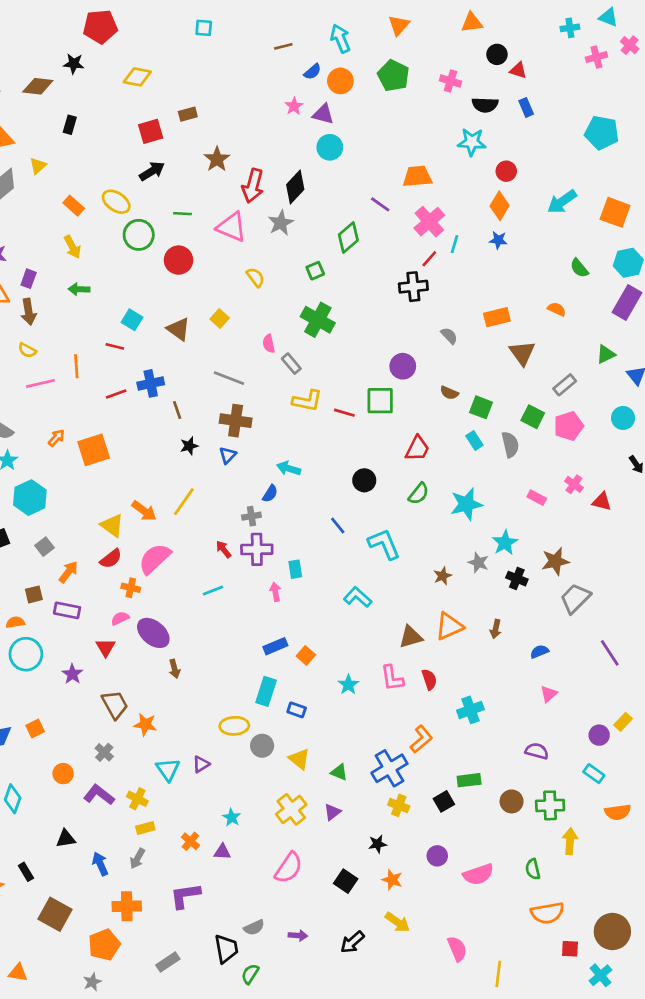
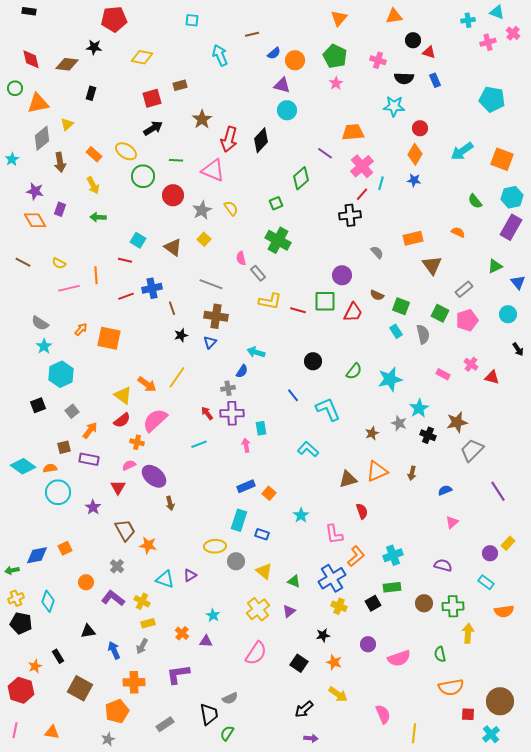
cyan arrow: (340, 38) -> (220, 55), moved
pink star: (294, 106) -> (336, 83), moved
gray star: (281, 223) -> (202, 210), moved
brown arrow: (29, 312) -> (60, 162), moved
red trapezoid: (417, 448) -> (353, 312), moved
orange square: (94, 450) -> (109, 338), turned 30
pink L-shape: (392, 678) -> (334, 534), moved
cyan cross: (470, 710) -> (393, 555), moved
cyan triangle: (168, 770) -> (165, 579), turned -36
purple arrow: (298, 935) -> (311, 738), moved

